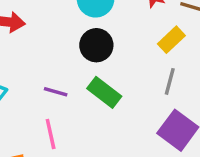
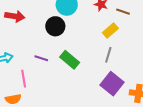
black circle: (96, 45) -> (55, 26), moved
pink line: (51, 134) -> (24, 79), moved

